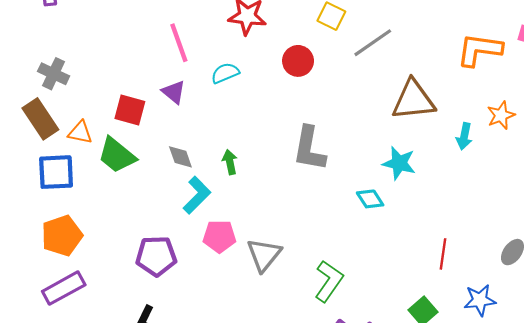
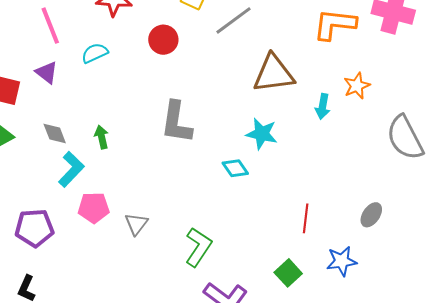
gray triangle: (264, 255) -> (136, 224), size x0.7

